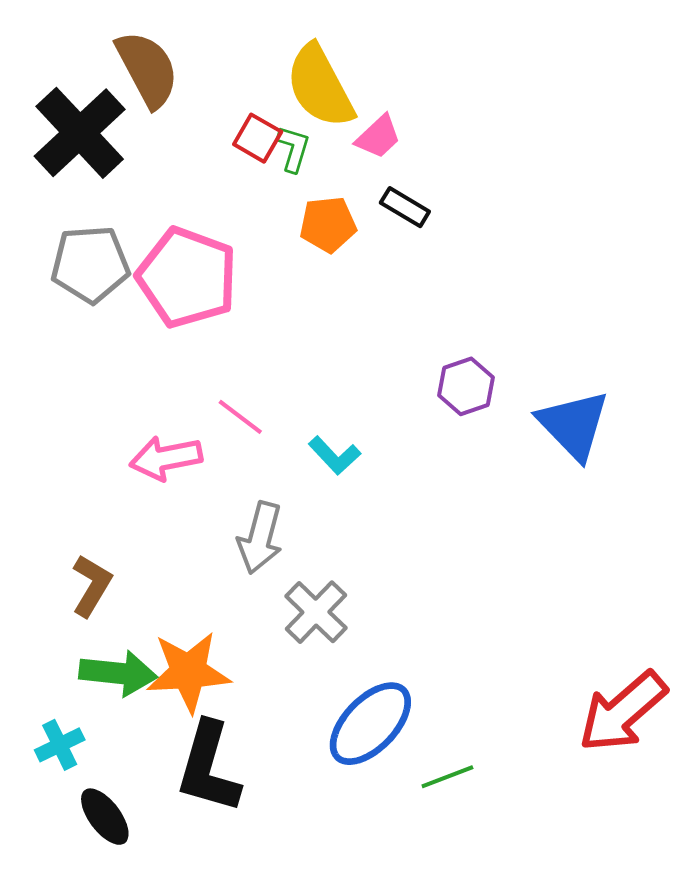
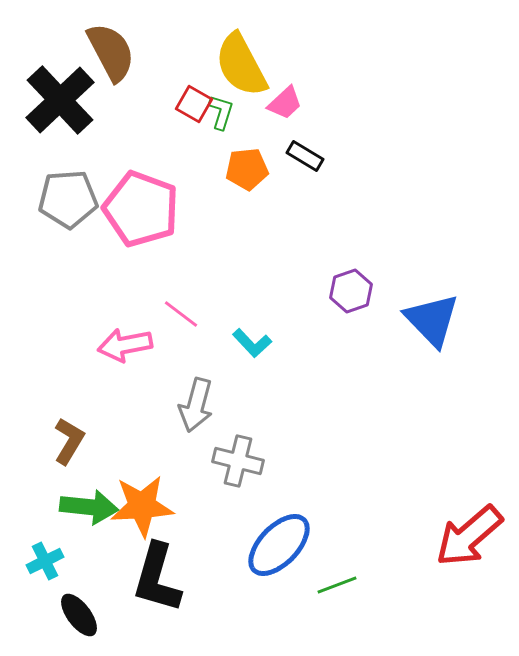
gray cross: (316, 612) -> (238, 461), turned -30

